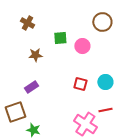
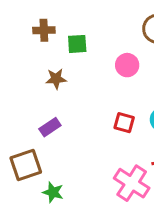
brown cross: (27, 23) -> (44, 30), turned -32
green square: (60, 38) -> (77, 44), moved

